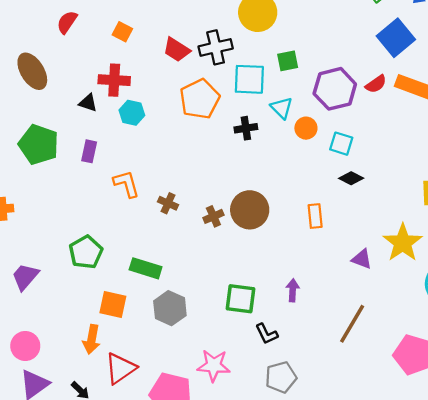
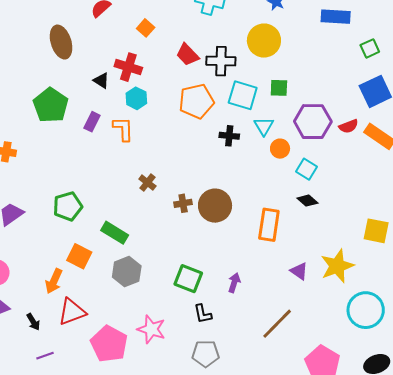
orange L-shape: (126, 184) -> (123, 129), moved
orange rectangle: (315, 216) -> (269, 225), size x1.5

